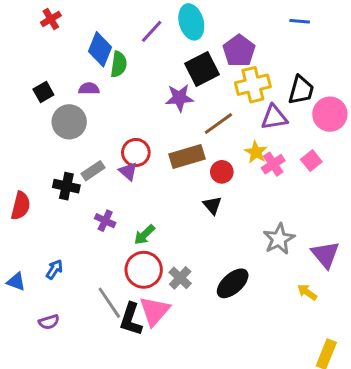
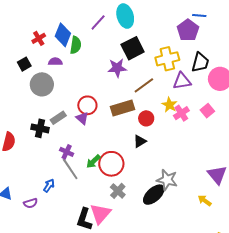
red cross: (51, 19) -> (39, 38), moved
purple pentagon: (239, 51) -> (188, 30), moved
black triangle: (212, 205) -> (140, 141), turned 40
gray star: (279, 239) -> (167, 180), moved, turned -30
blue arrow: (54, 269) -> (49, 186), moved
red circle: (144, 270) -> (111, 164), moved
gray line: (109, 303) -> (70, 169), moved
purple semicircle: (49, 322) -> (31, 203), moved

